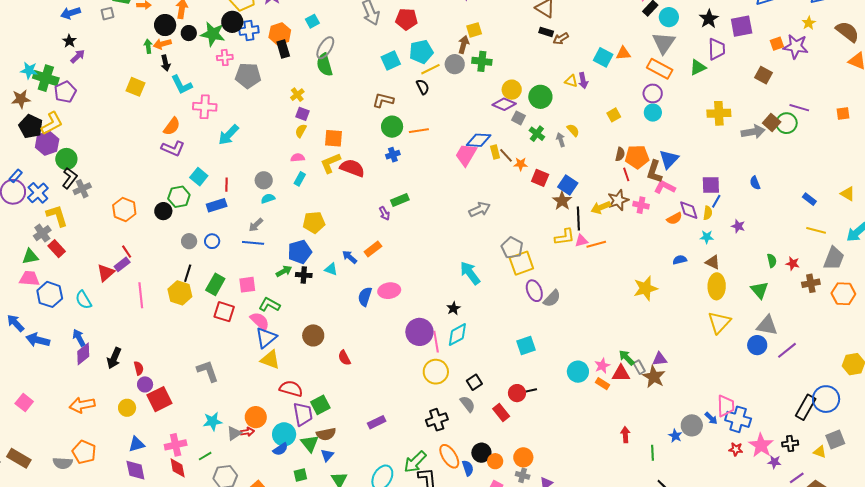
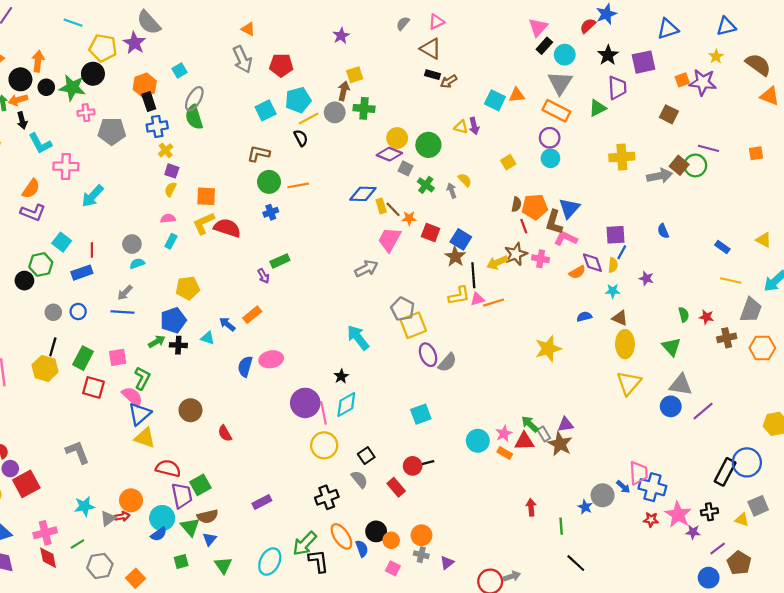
blue cross: (249, 31) -> (157, 126), moved
pink trapezoid: (466, 155) -> (389, 240), moved
green L-shape: (269, 305) -> (142, 378), turned 90

